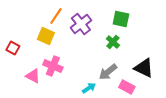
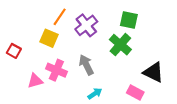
green cross: (113, 42) -> (120, 45), size x1.5
gray arrow: (108, 72) -> (86, 65), moved, turned 102
pink triangle: (33, 76) -> (35, 81), turned -42

